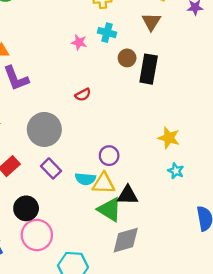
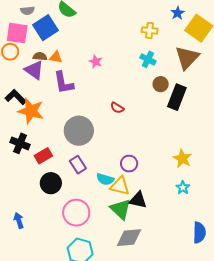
brown triangle: (151, 22) -> (187, 58), size x1.5
pink star: (79, 42) -> (96, 61), moved
red semicircle: (83, 95) -> (117, 108), turned 48
black circle: (26, 208) -> (51, 183), moved
pink circle: (37, 235) -> (76, 213), moved

